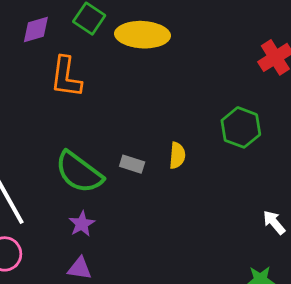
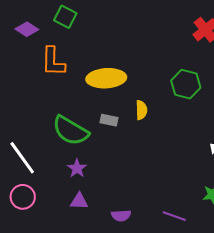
purple diamond: (36, 29) -> (27, 29), turned 55
yellow ellipse: (142, 35) -> (106, 78), moved

